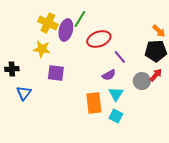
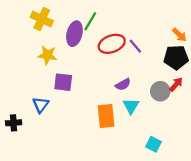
yellow cross: (48, 23) -> (42, 19), moved
purple line: (120, 57) -> (135, 46), moved
black cross: (12, 69) -> (14, 123), moved
blue triangle: (24, 93) -> (41, 105), moved
cyan square: (116, 116) -> (153, 144), moved

